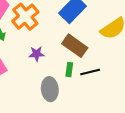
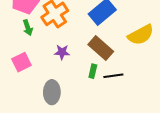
gray ellipse: (50, 89) -> (52, 92), moved

